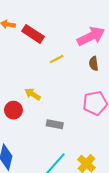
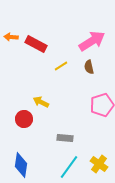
brown semicircle: (94, 63) -> (89, 67), moved
gray rectangle: (55, 124) -> (65, 138), moved

